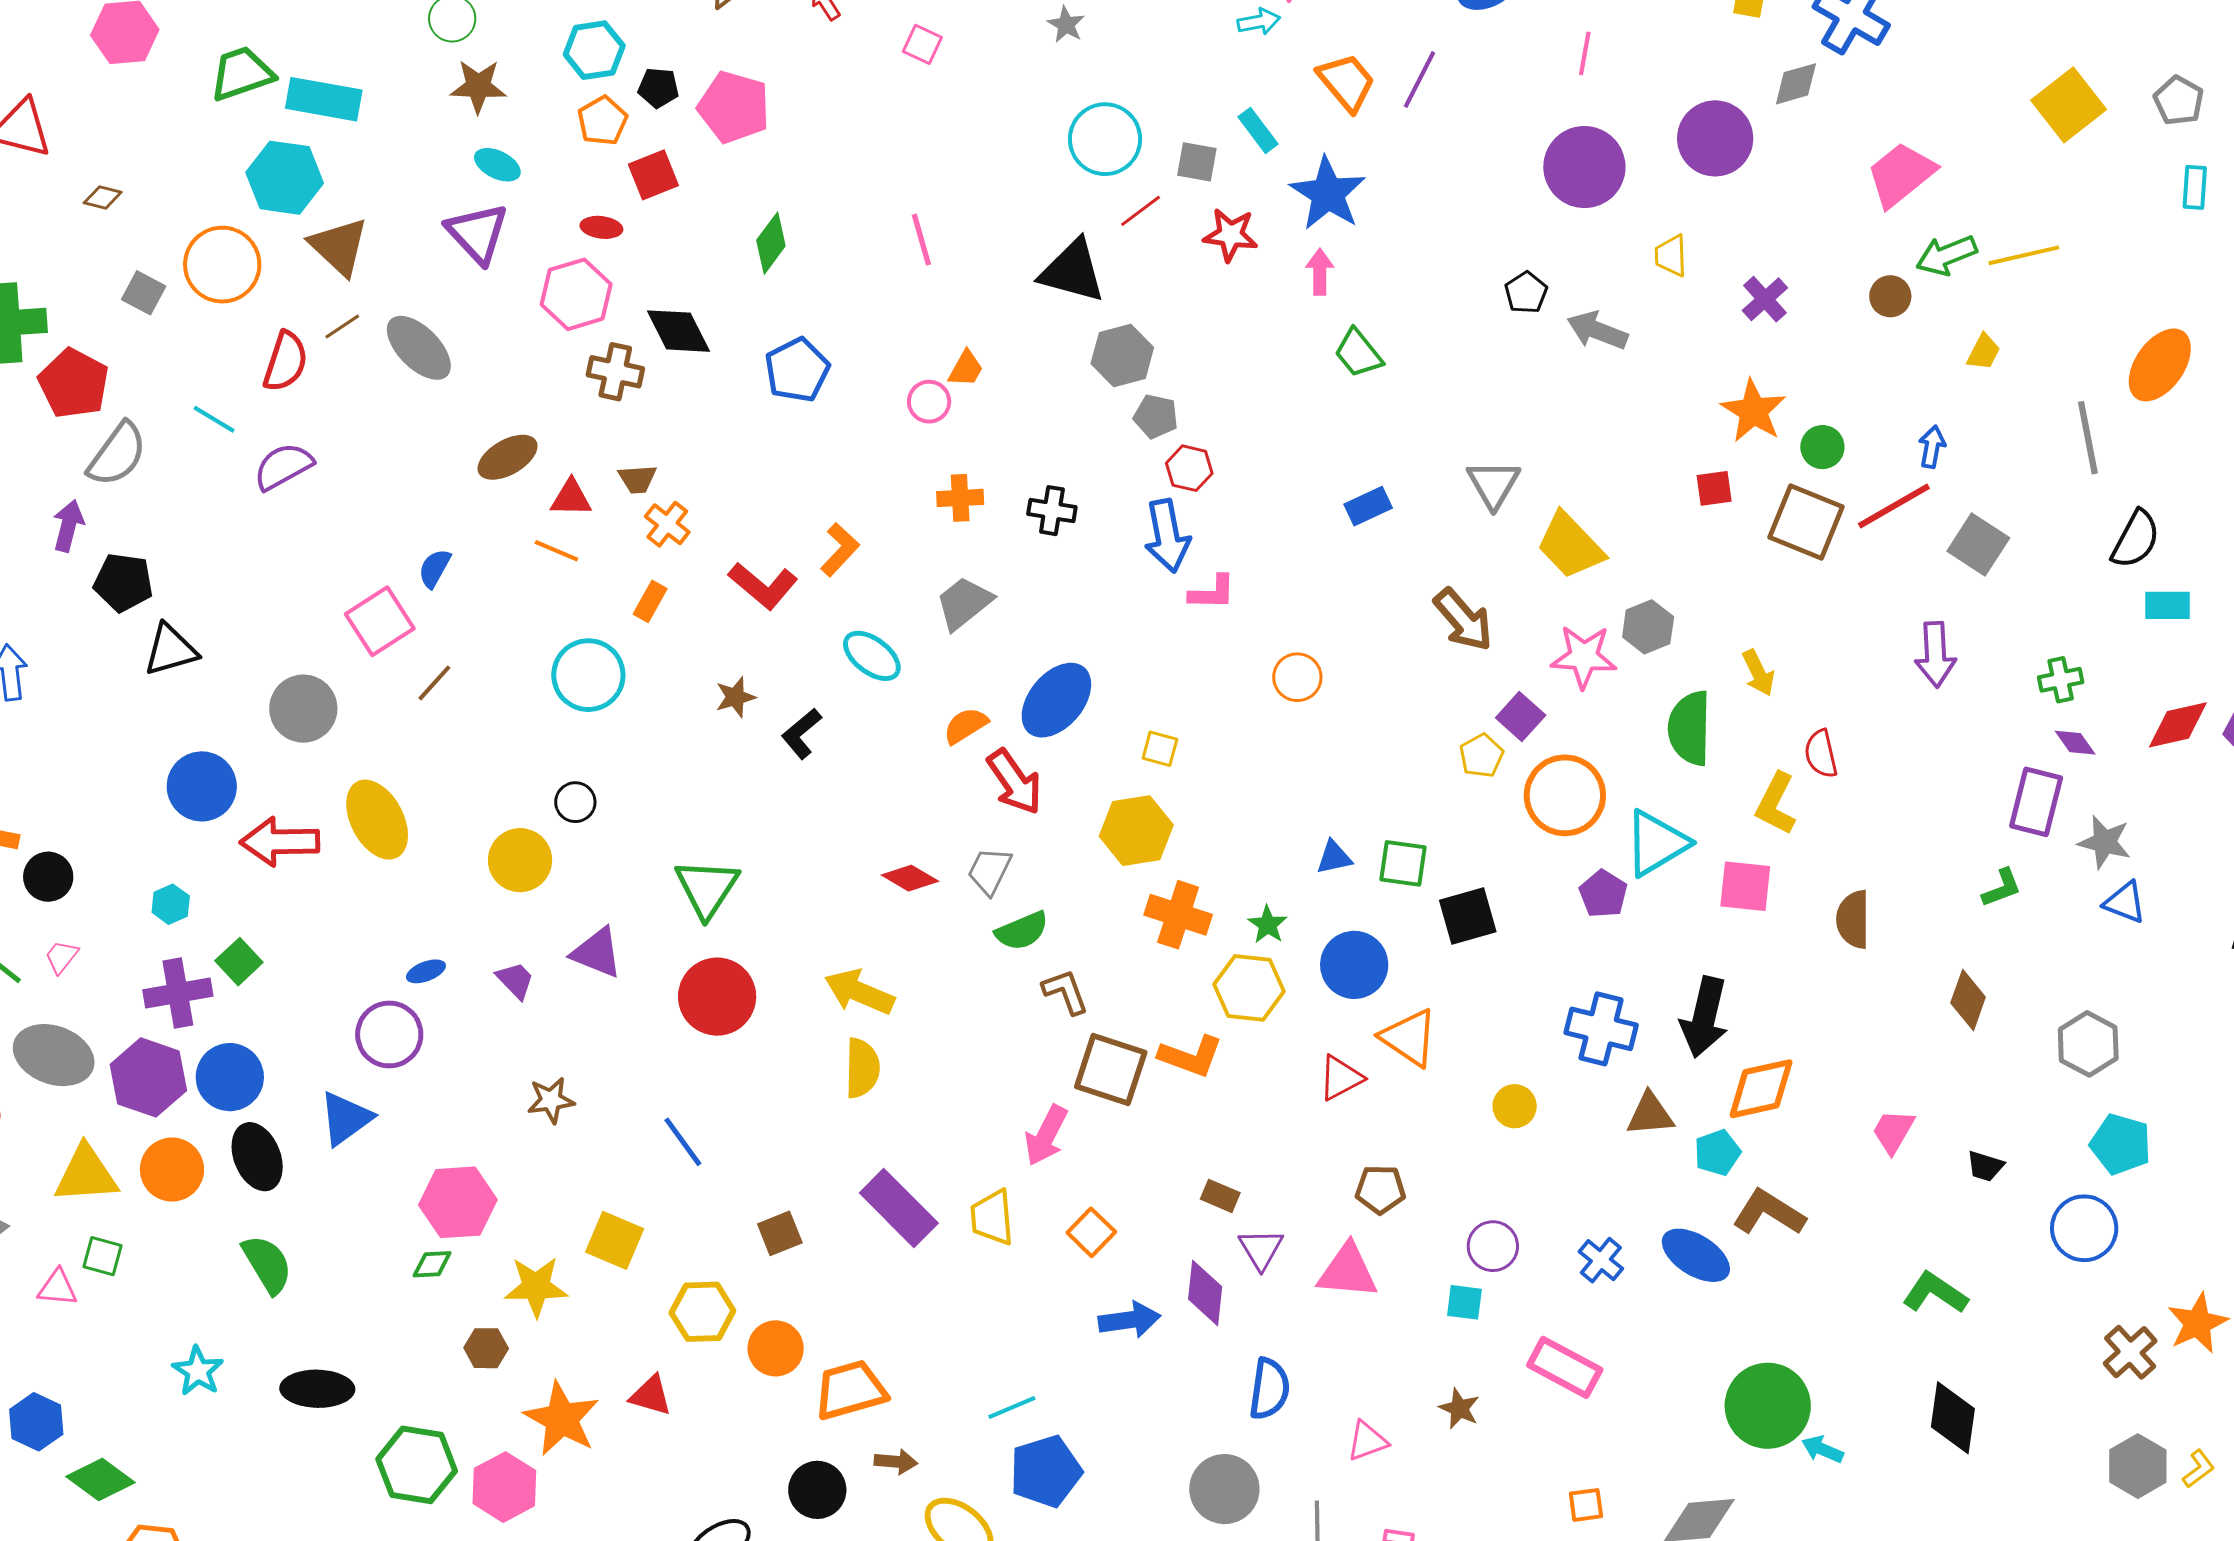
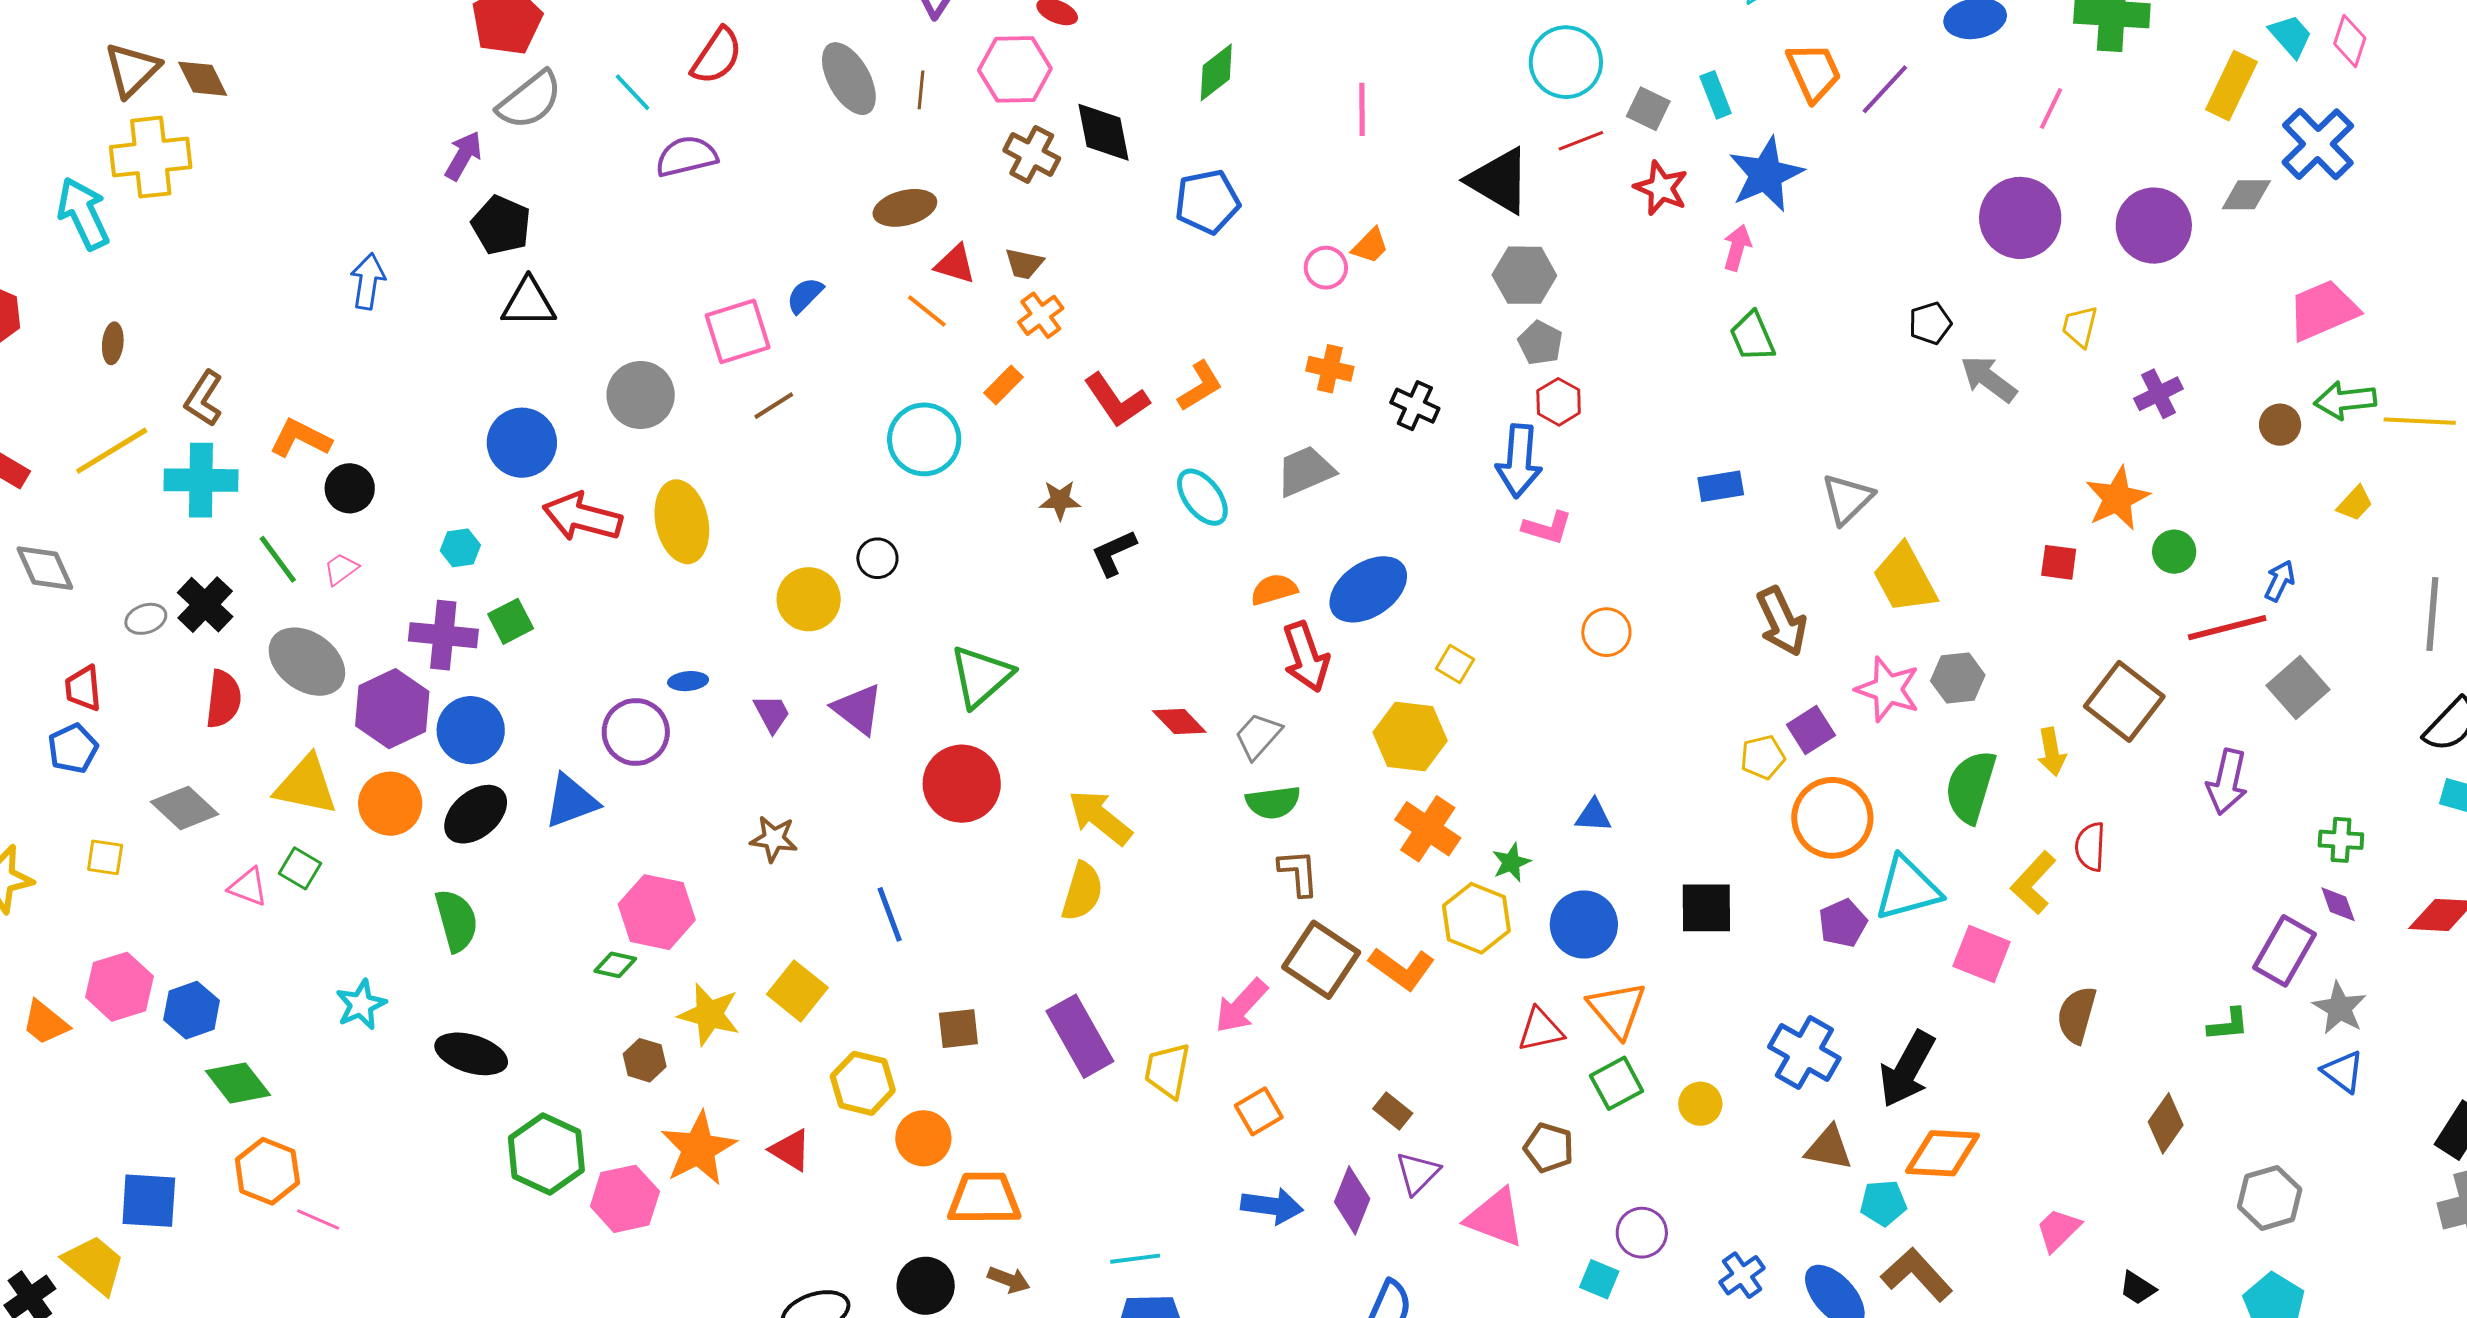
brown line: (342, 327) -> (921, 90), moved, turned -66
brown square: (1806, 522) -> (2124, 701), moved
green square: (1403, 863) -> (1617, 1083), moved, turned 38
black ellipse: (257, 1157) -> (476, 814), turned 56

